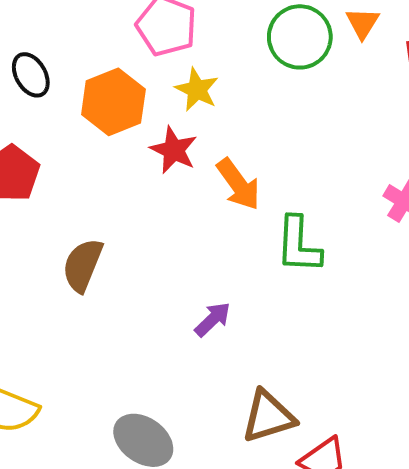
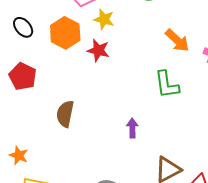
orange arrow: (238, 184) -> (177, 40), moved
purple arrow: (213, 319) -> (132, 128), turned -36

